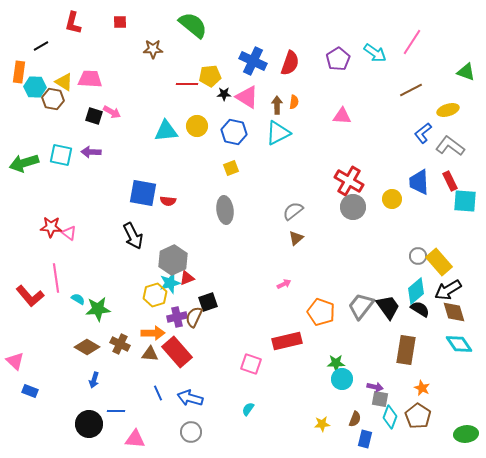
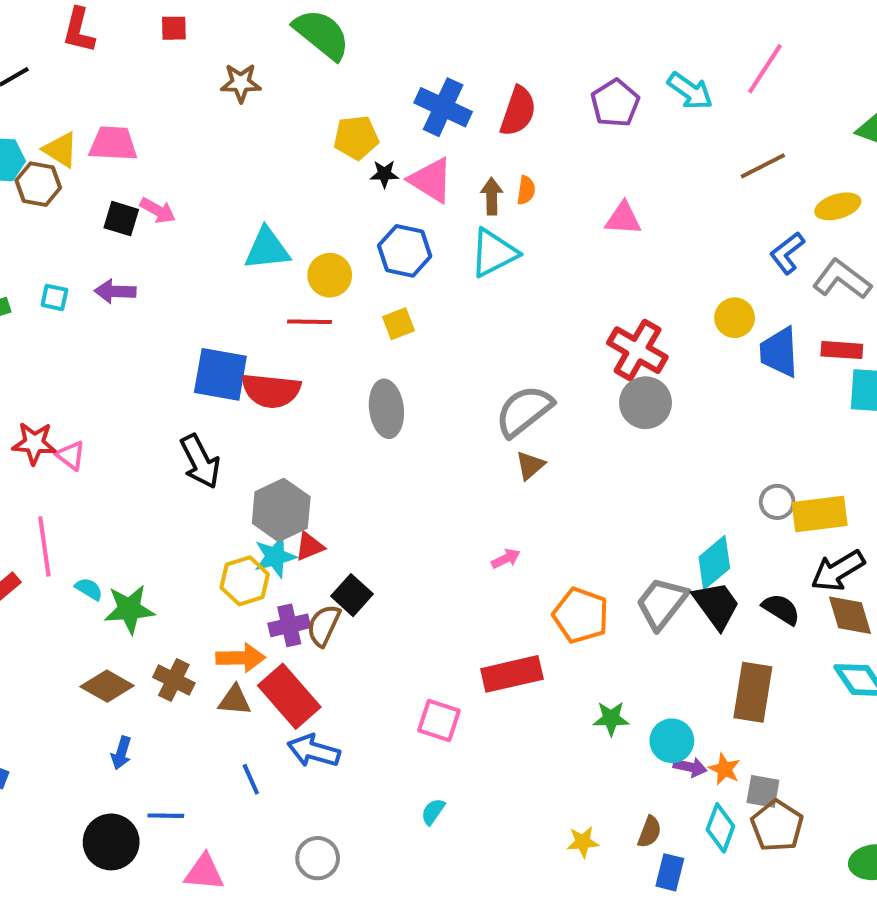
red line: (187, 84) -> (309, 322), moved
yellow circle: (197, 126) -> (330, 275), moved
cyan square: (61, 155) -> (54, 297), size x0.6
red rectangle: (450, 181) -> (842, 350), turned -60
yellow circle: (392, 199) -> (735, 318), moved
red semicircle: (168, 201) -> (271, 391), size x1.8
gray semicircle: (293, 211) -> (524, 411), size x1.4
yellow rectangle: (439, 262) -> (820, 514), turned -56
cyan diamond: (416, 291) -> (714, 563), moved
black square: (208, 302) -> (352, 595), turned -30
cyan circle: (342, 379) -> (672, 741), moved
orange star: (422, 388) -> (724, 769), moved
blue arrow: (190, 398) -> (314, 751), moved
gray square: (380, 399) -> (763, 791), moved

